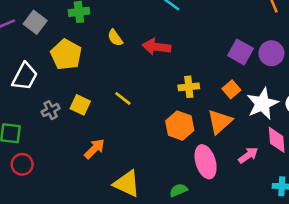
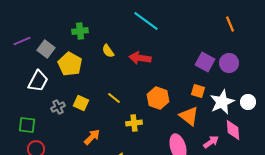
gray square: (35, 22) -> (46, 49), moved
yellow cross: (189, 87) -> (134, 123), moved
orange square: (231, 89) -> (198, 91), turned -32
orange triangle: (220, 122) -> (189, 116), turned -40
orange hexagon: (180, 126) -> (158, 98), moved

